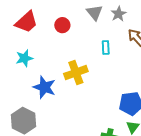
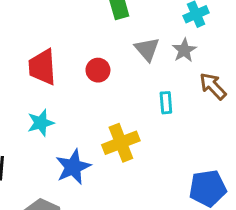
red trapezoid: (26, 22) -> (42, 67), turned 130
blue star: (44, 87) -> (73, 167), turned 30

